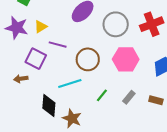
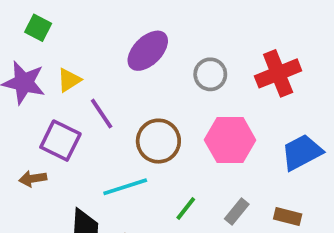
gray circle: (116, 24) -> (210, 74), size x0.7
purple line: (58, 45) -> (102, 114), turned 42

